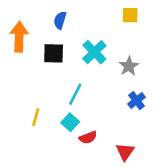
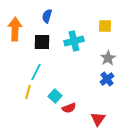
yellow square: (130, 15) -> (105, 26), moved
cyan cross: (94, 52) -> (74, 41), turned 30
gray star: (129, 66) -> (108, 58), moved
cyan line: (75, 94) -> (36, 72), moved

